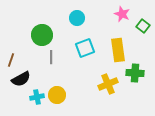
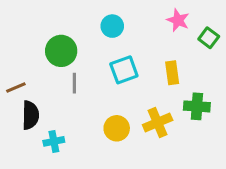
yellow rectangle: (118, 50) -> (172, 73), size x0.7
brown line: (11, 60) -> (16, 87), turned 48
black semicircle: (21, 79) -> (30, 115), turned -60
yellow circle: (57, 95) -> (117, 128), moved

